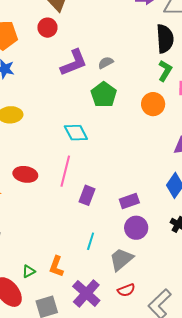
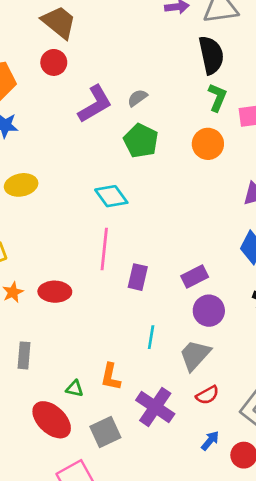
red ellipse: (25, 174) -> (55, 292), moved
green triangle: (29, 271) -> (75, 389), turned 48

